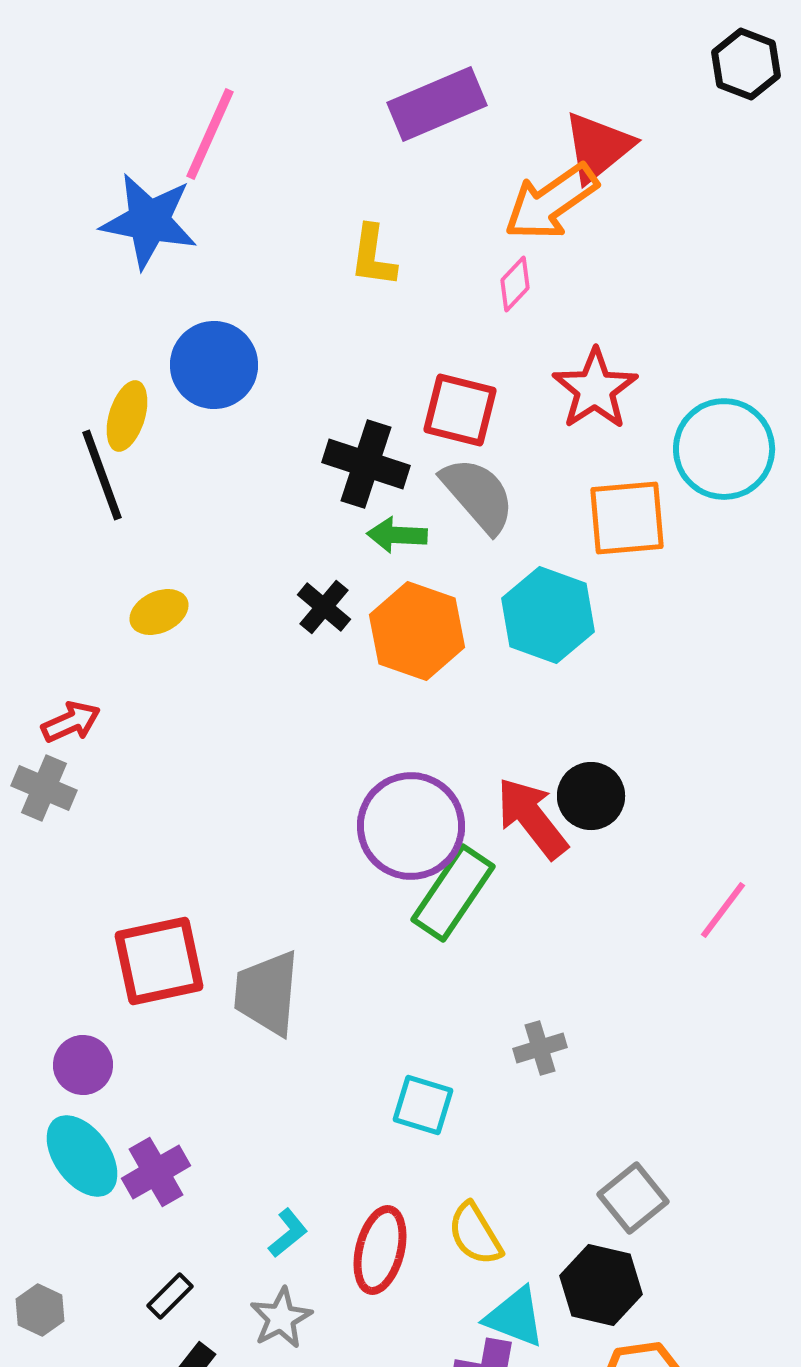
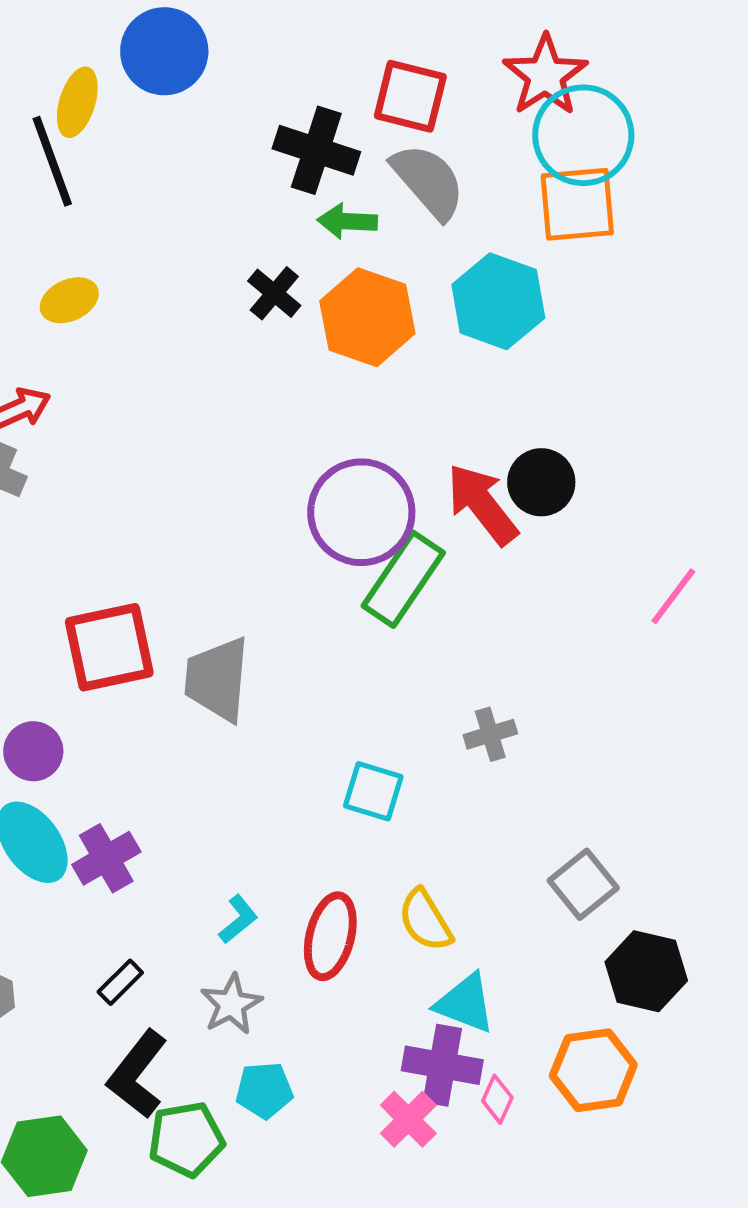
cyan circle: (724, 449) -> (583, 135), moved
yellow ellipse: (159, 612) -> (69, 300), moved
black hexagon: (601, 1285) -> (646, 971), moved

